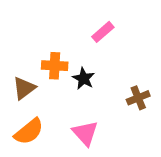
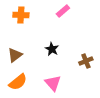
pink rectangle: (103, 32) -> (63, 11), moved
orange cross: (55, 66) -> (21, 15), moved

